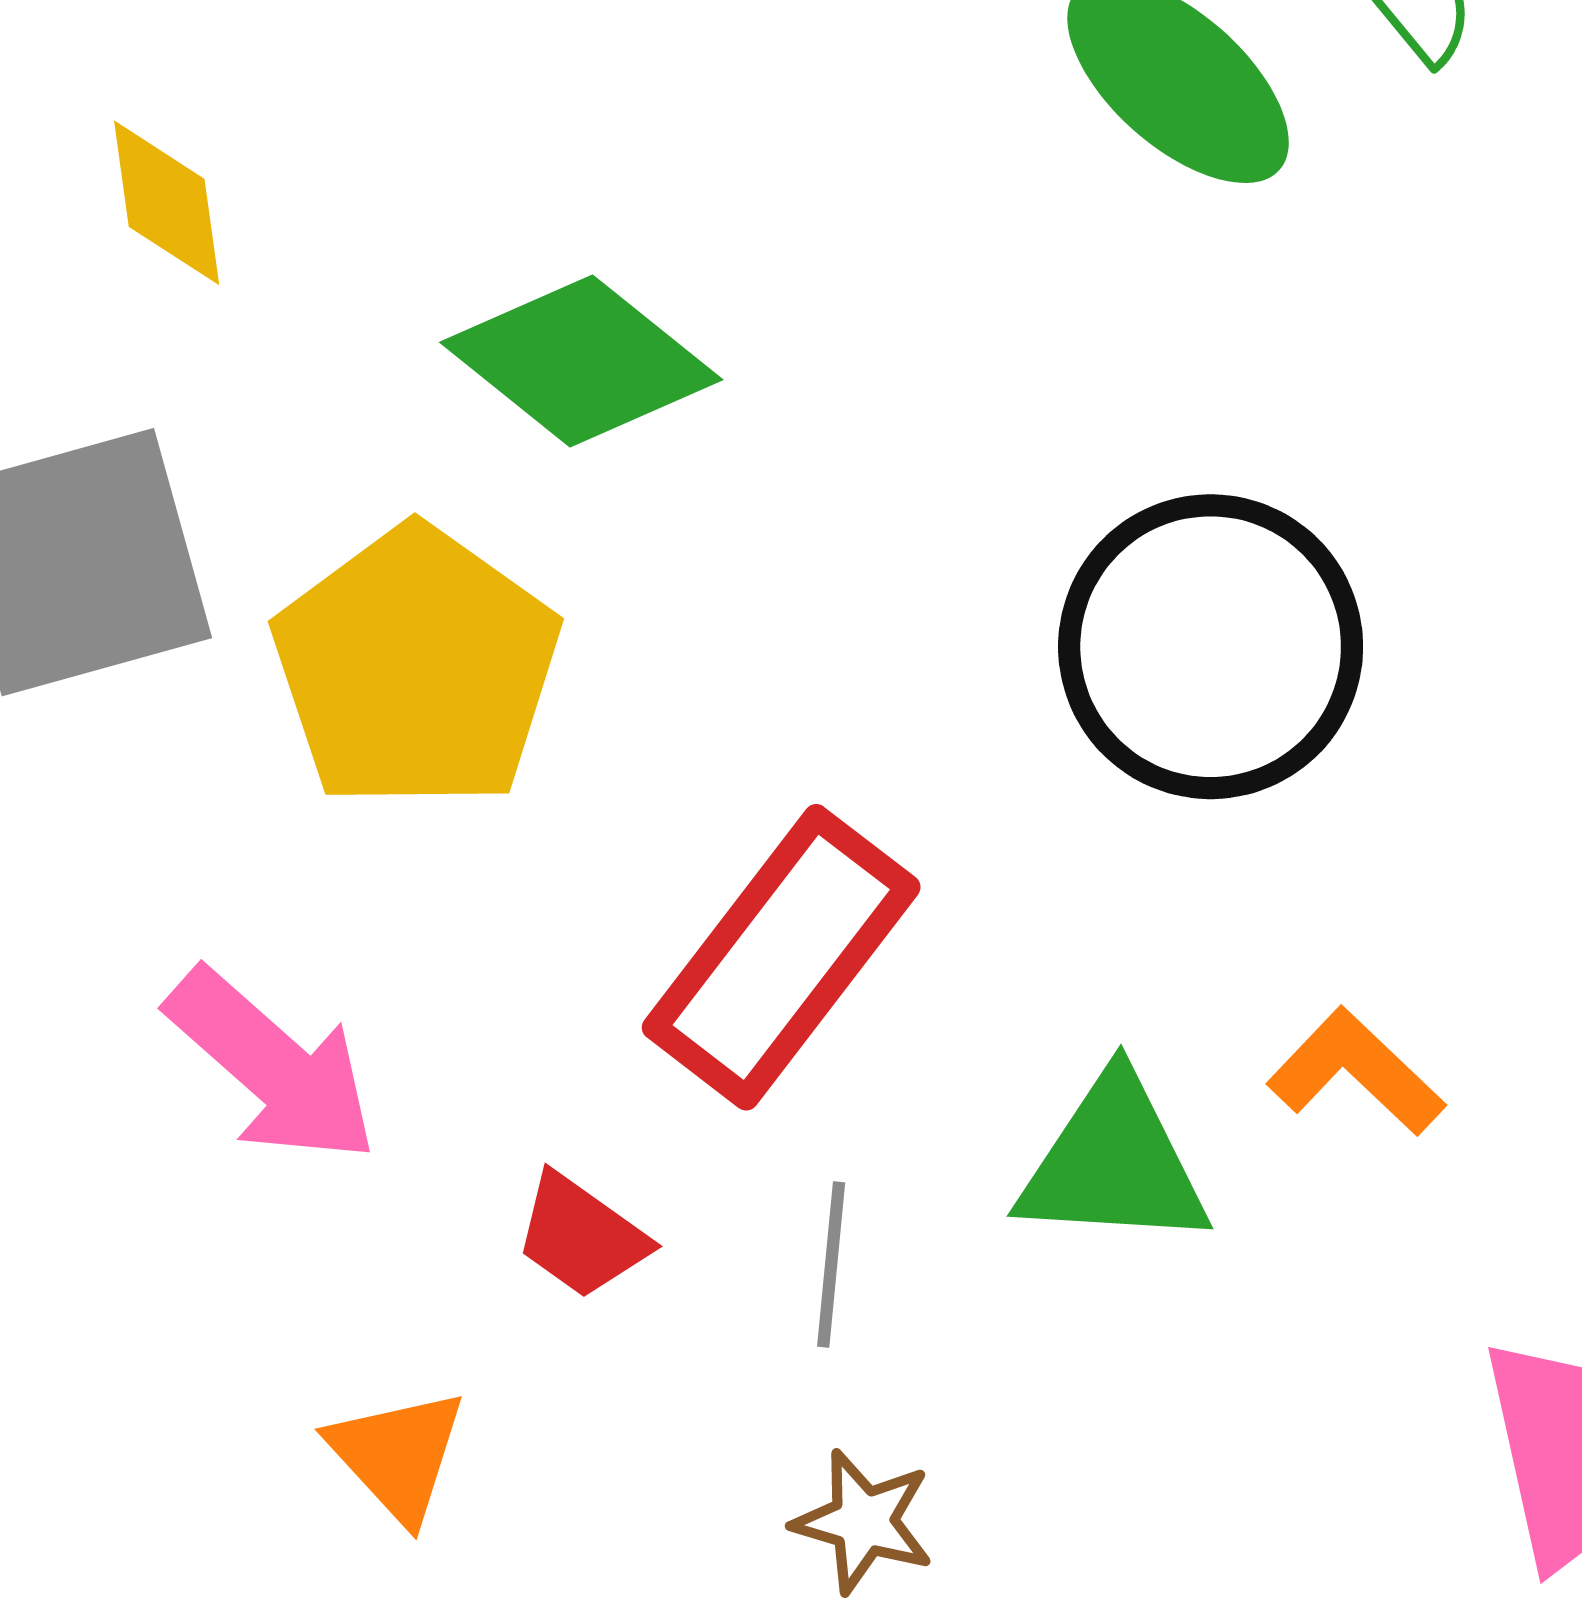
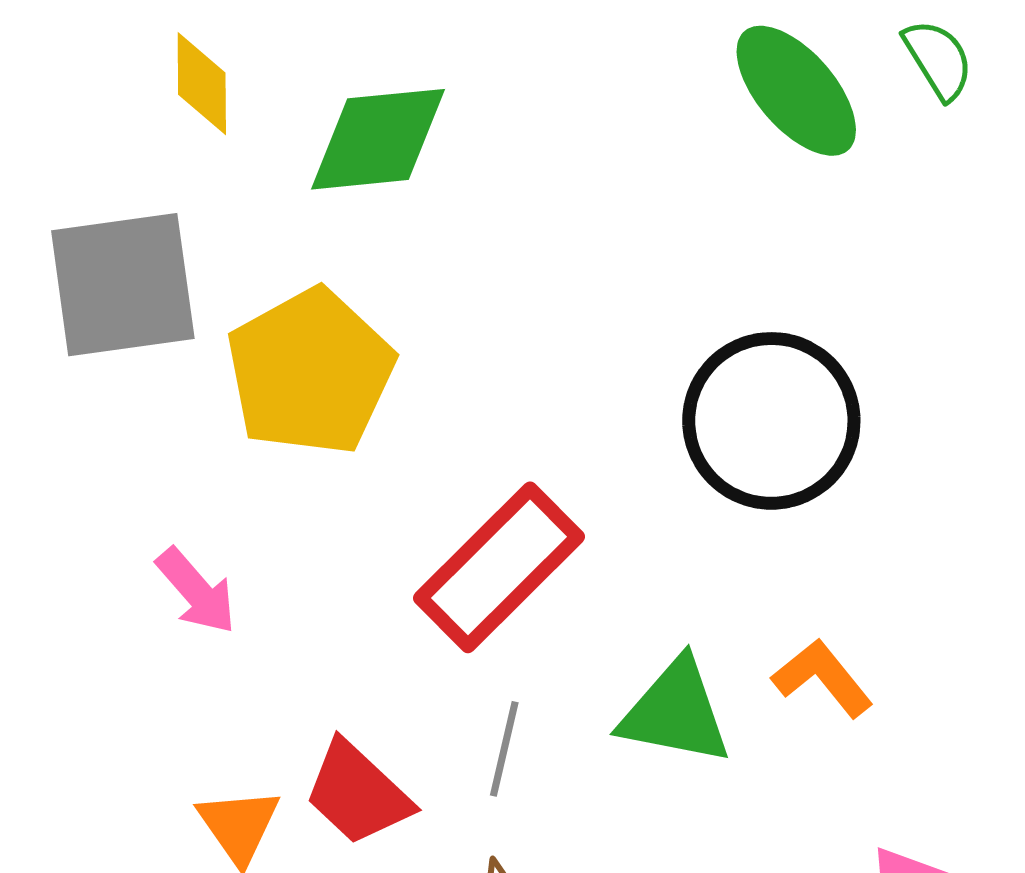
green diamond: (581, 361) -> (378, 139), moved, turned -52
pink arrow: (272, 1066) -> (196, 591), size x0.7
red trapezoid: (581, 1236) -> (358, 793), moved, size x1.4

